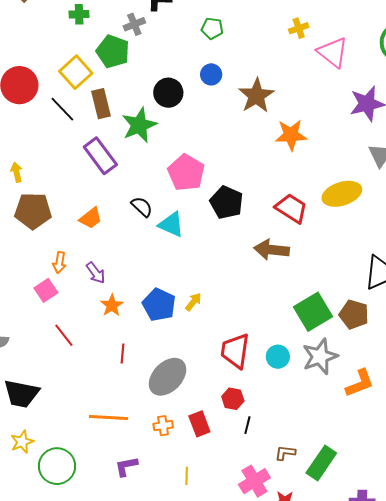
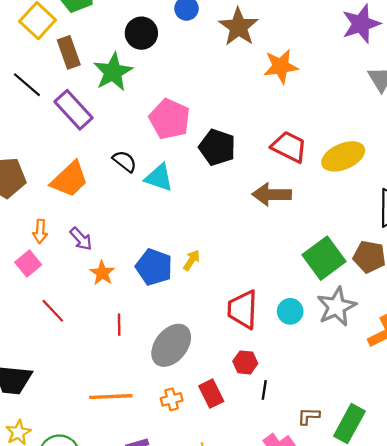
black line: (62, 109) -> (27, 85), moved
yellow ellipse: (342, 194) -> (343, 156), moved
orange trapezoid: (91, 218) -> (70, 179), size x1.5

